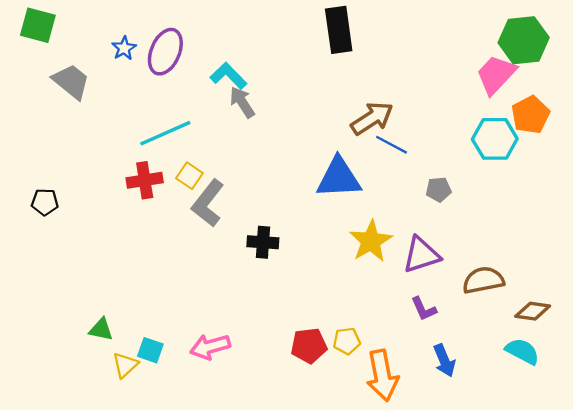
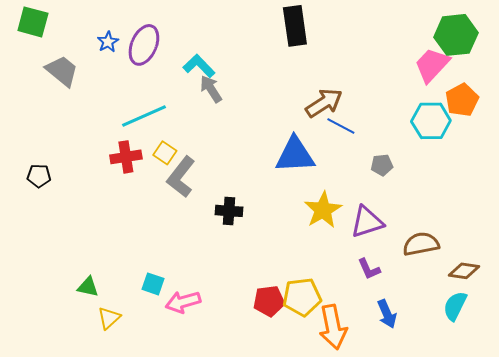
yellow pentagon: (347, 341) -> (302, 297), size x1.6
cyan square: (150, 350) -> (153, 284), moved
cyan semicircle: (522, 351) -> (455, 306), turned -92

